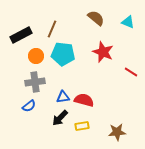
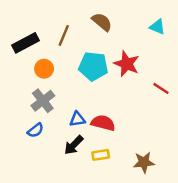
brown semicircle: (96, 18) -> (102, 22), moved
cyan pentagon: (63, 54) -> (93, 66), moved
gray cross: (35, 82) -> (43, 101), turned -30

